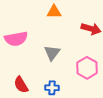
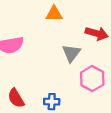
gray triangle: (52, 53) -> (71, 53), moved

